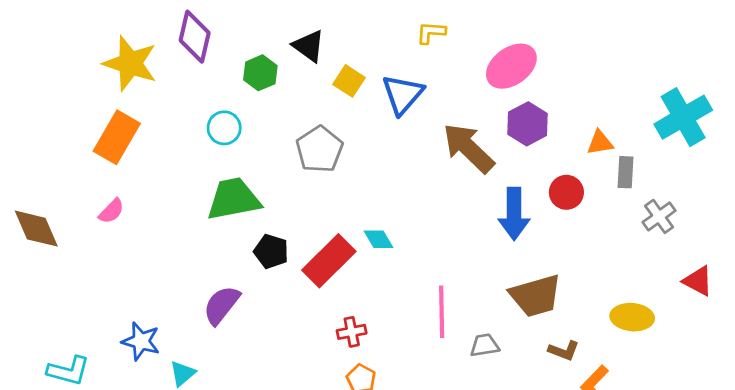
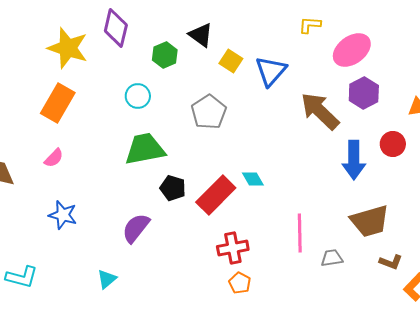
yellow L-shape: (431, 33) -> (310, 25), moved
red cross: (352, 332) -> (233, 248), size x1.4
blue star: (141, 341) -> (63, 215), moved

